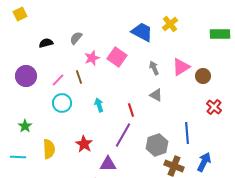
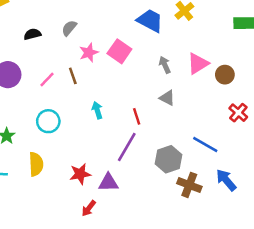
cyan circle: (62, 103) -> (48, 121), moved
blue line: (187, 133) -> (205, 145), turned -55
red star: (84, 144) -> (80, 174), moved, turned 30
blue arrow: (204, 162) -> (226, 180), turned -66

